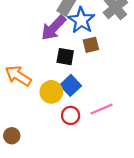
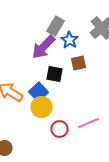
blue star: (81, 20) -> (70, 40), size x0.7
blue square: (71, 85) -> (38, 92), moved

